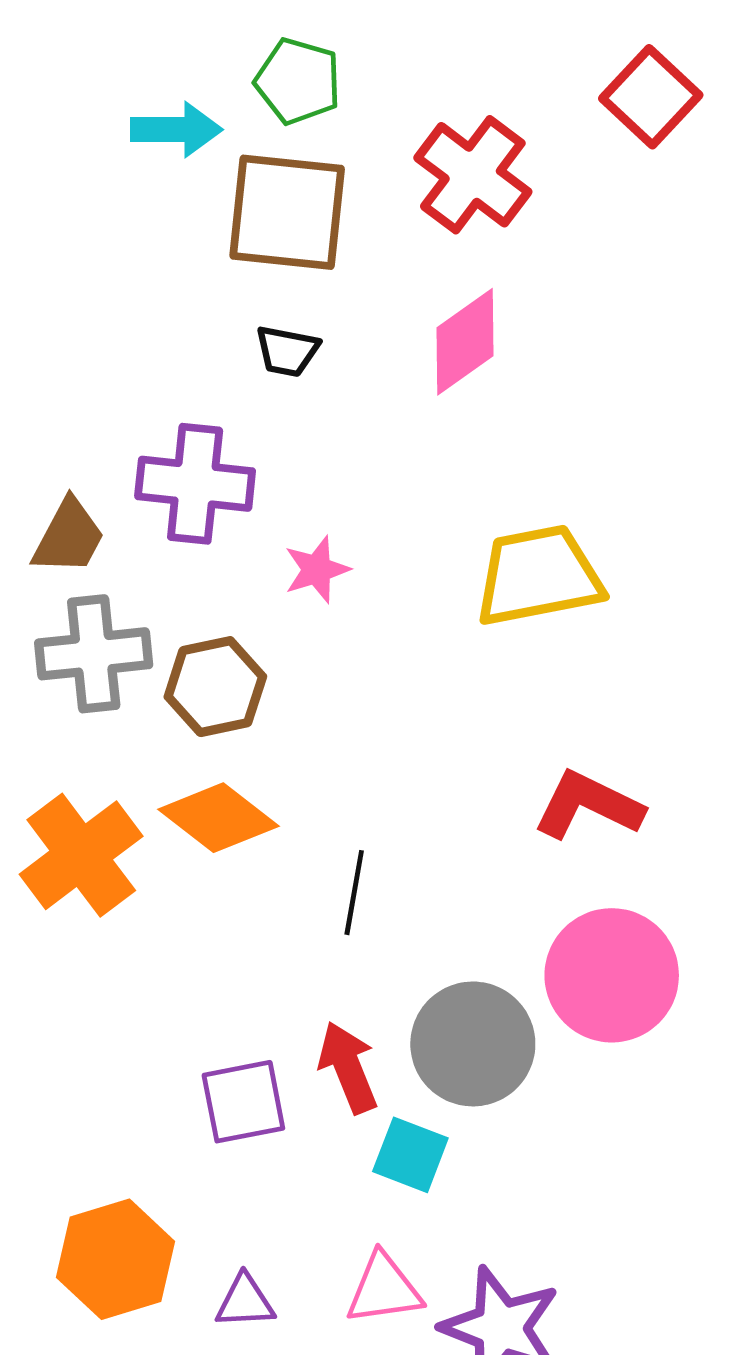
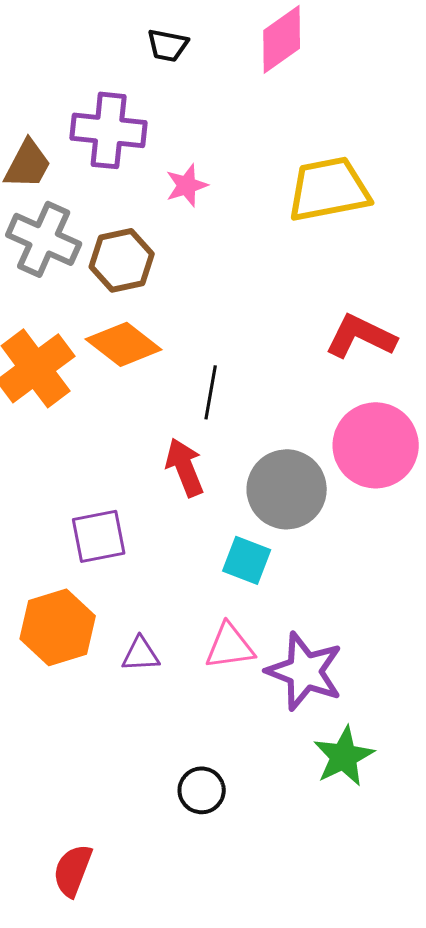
gray cross: (94, 654) -> (44, 239), turned 30
red arrow: (348, 1067) -> (185, 467), moved
purple square: (243, 1102) -> (99, 536), moved

